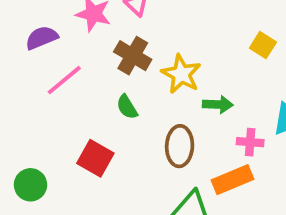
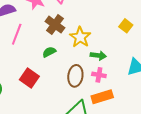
pink line: (64, 80) -> (17, 34), turned -35
green semicircle: (127, 107) -> (49, 52), turned 88
pink cross: (250, 142) -> (99, 75), moved

